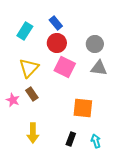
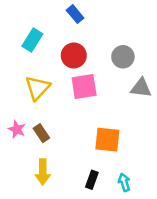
blue rectangle: (56, 23) -> (75, 14), moved
pink square: (65, 67) -> (84, 87), turned -35
gray triangle: (99, 68) -> (141, 88), moved
brown rectangle: (32, 94) -> (41, 133), moved

